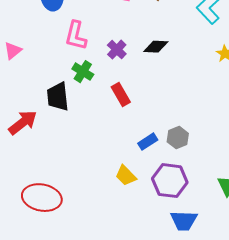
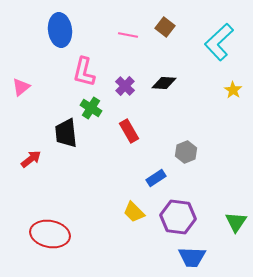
red arrow: (23, 123) -> (31, 159), size x0.7
gray hexagon: (178, 138) -> (186, 152), moved

